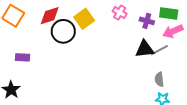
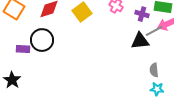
black circle: (63, 31) -> (42, 40), moved
gray line: (159, 50) -> (154, 31), moved

